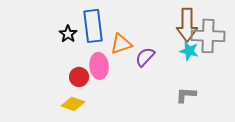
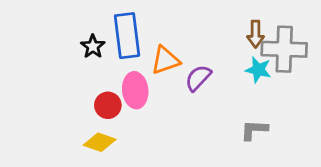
brown arrow: (187, 25) -> (256, 34), size x0.6

